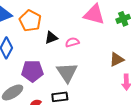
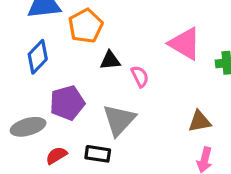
pink semicircle: (72, 42) -> (140, 76), turned 64
purple pentagon: (32, 71) -> (67, 103), turned -30

